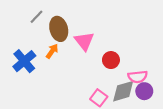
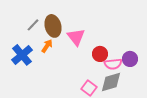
gray line: (36, 17) -> (33, 25), moved
pink semicircle: (138, 77) -> (113, 64), moved
purple circle: (144, 91) -> (130, 59), moved

